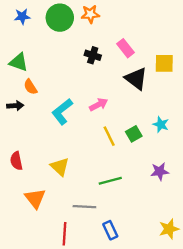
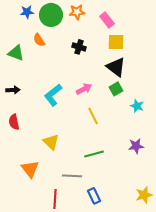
blue star: (22, 16) -> (27, 12), moved
pink rectangle: (126, 48) -> (107, 20), moved
yellow square: (164, 63) -> (116, 42), moved
orange semicircle: (30, 87) -> (39, 40), moved
green square: (134, 134) -> (116, 89), moved
red semicircle: (16, 161) -> (14, 122), moved

